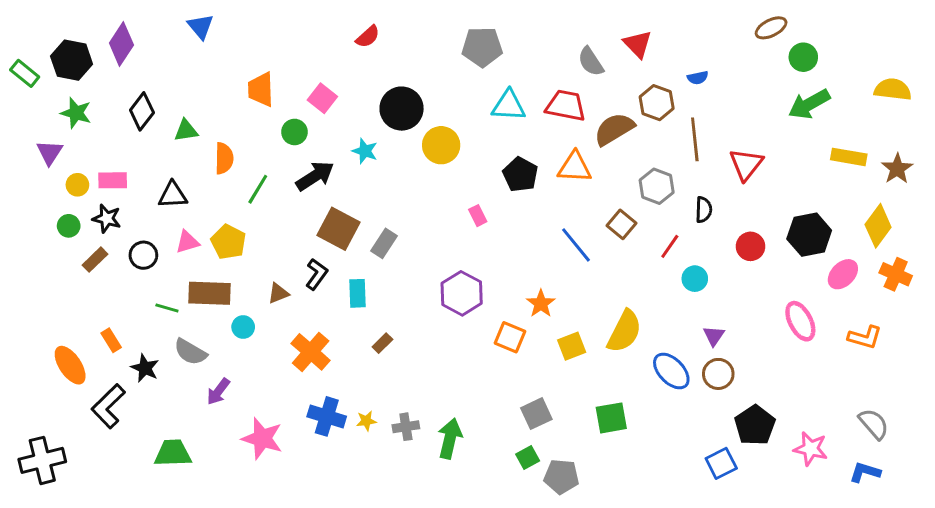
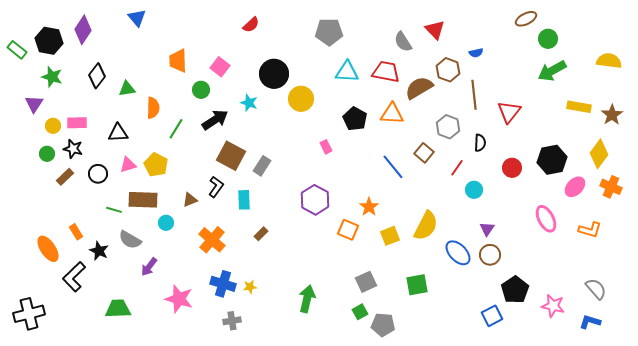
gray cross: (406, 427) -> (232, 321), moved

